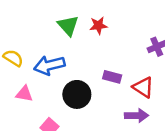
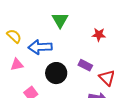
red star: (98, 26) -> (99, 35), moved
pink triangle: (24, 94) -> (17, 65), turned -32

